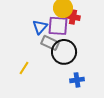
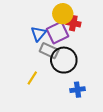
purple square: (58, 26) -> (57, 33), turned -30
yellow line: (24, 68) -> (32, 78), moved

